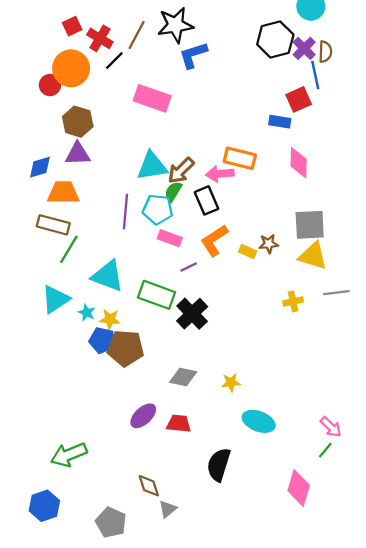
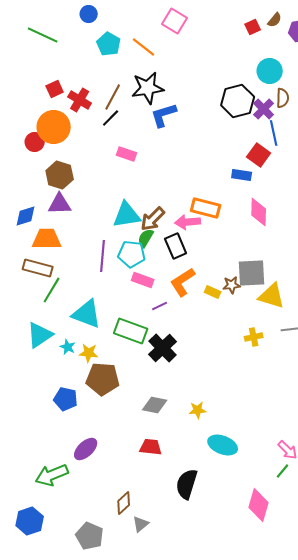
brown semicircle: (325, 52) -> (283, 98), moved
black line: (114, 61) -> (111, 118), moved
pink rectangle: (152, 98) -> (127, 154), size x0.6
red square: (299, 99) -> (259, 155), turned -30
gray square: (310, 225) -> (252, 273), moved
blue pentagon: (102, 340) -> (66, 399), moved
purple ellipse: (143, 416) -> (86, 449), moved
brown diamond: (149, 486) -> (124, 503), turned 65

